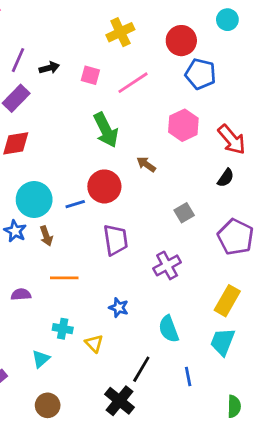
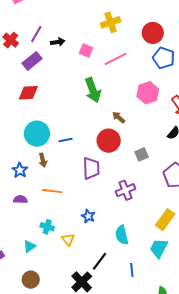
red circle: (104, 186) -> (109, 141), moved
blue star: (15, 231) -> (20, 170), moved

